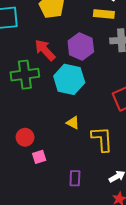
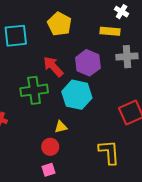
yellow triangle: (73, 123) -> (61, 127), moved, turned -40
red circle: (25, 137) -> (50, 147), moved

